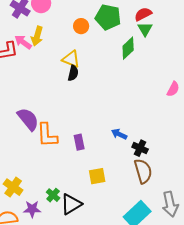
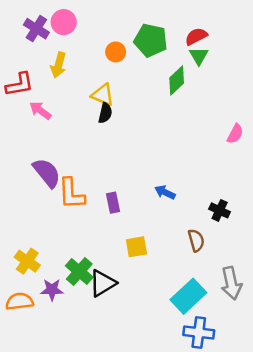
pink arrow: (23, 42) -> (40, 110), moved
black cross: (140, 148) -> (220, 210), moved
brown semicircle: (143, 171) -> (196, 240), size x0.7
green cross: (53, 195) -> (79, 272), size x1.5

